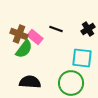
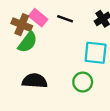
pink rectangle: (35, 37) -> (38, 18), moved
green circle: (71, 83) -> (83, 82), size x0.7

